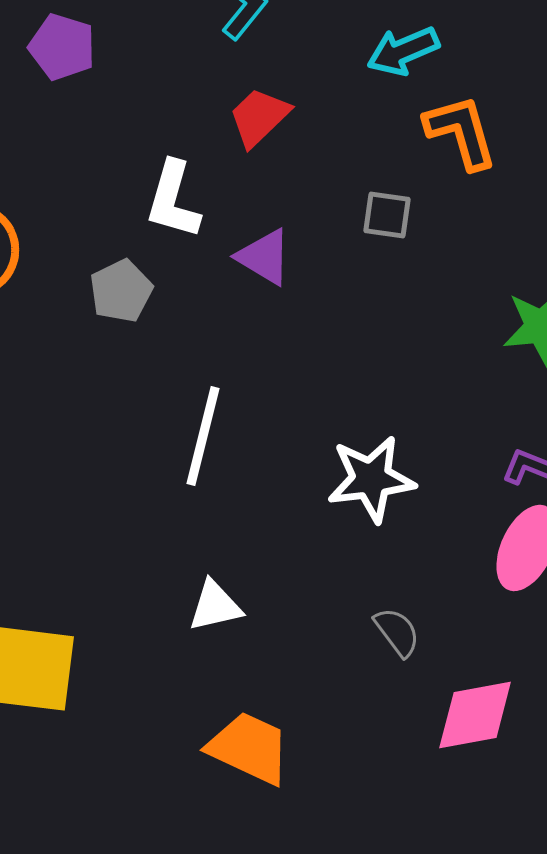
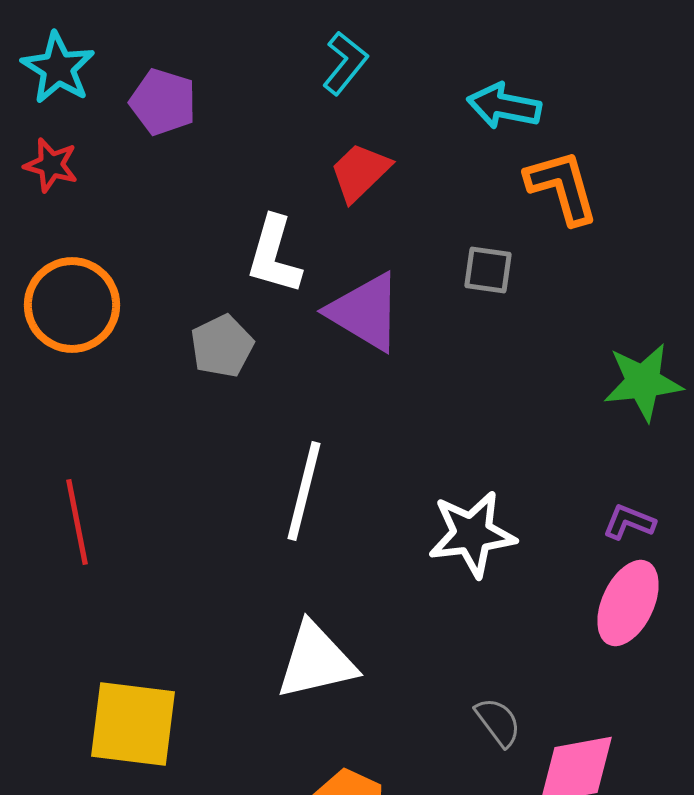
cyan arrow: (403, 51) -> (504, 106), turned 34
purple triangle: (264, 257) -> (365, 312), size x1.4
white triangle: (215, 606) -> (316, 661), size x1.5
gray semicircle: (397, 632) -> (498, 722), moved

